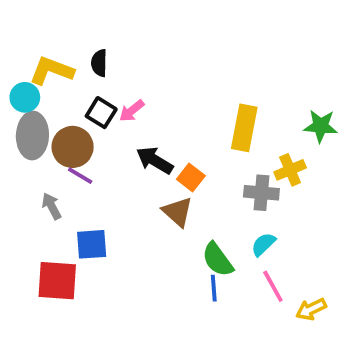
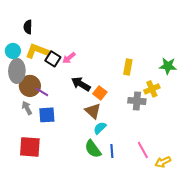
black semicircle: (99, 63) -> (28, 27), moved
yellow L-shape: (52, 71) -> (37, 51), moved
yellow rectangle: (244, 128) -> (128, 67), size x0.7
brown circle: (73, 147) -> (30, 86), moved
blue square: (92, 244) -> (47, 115), moved
cyan semicircle: (263, 244) -> (100, 128), moved
green semicircle: (218, 260) -> (93, 149), moved

